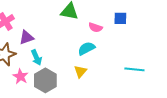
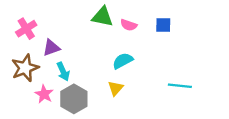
pink semicircle: (95, 27) -> (129, 25), moved

